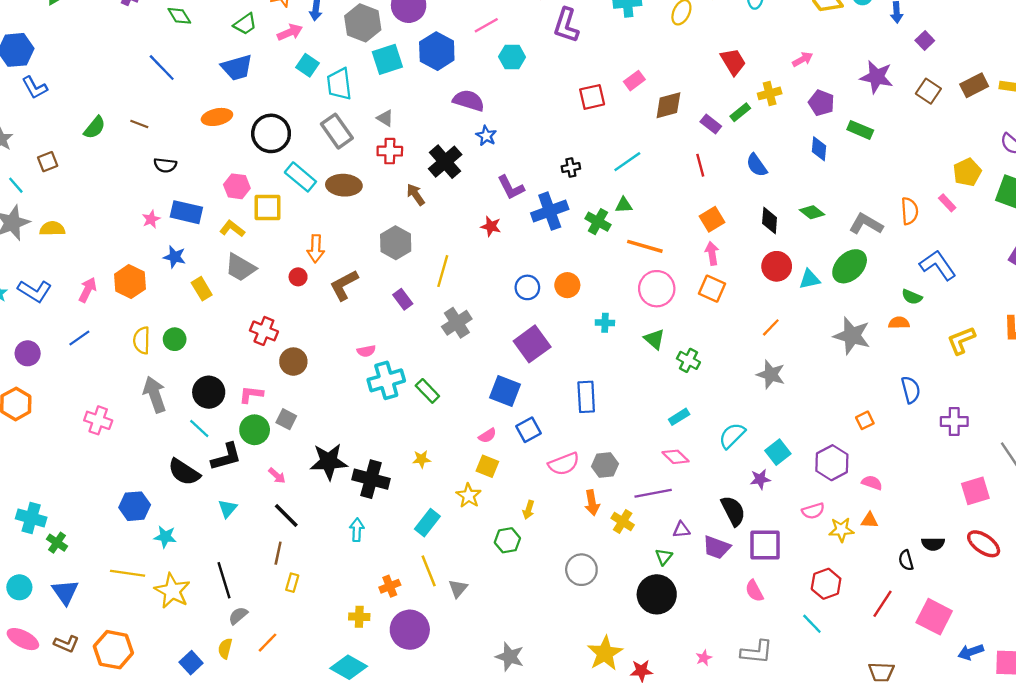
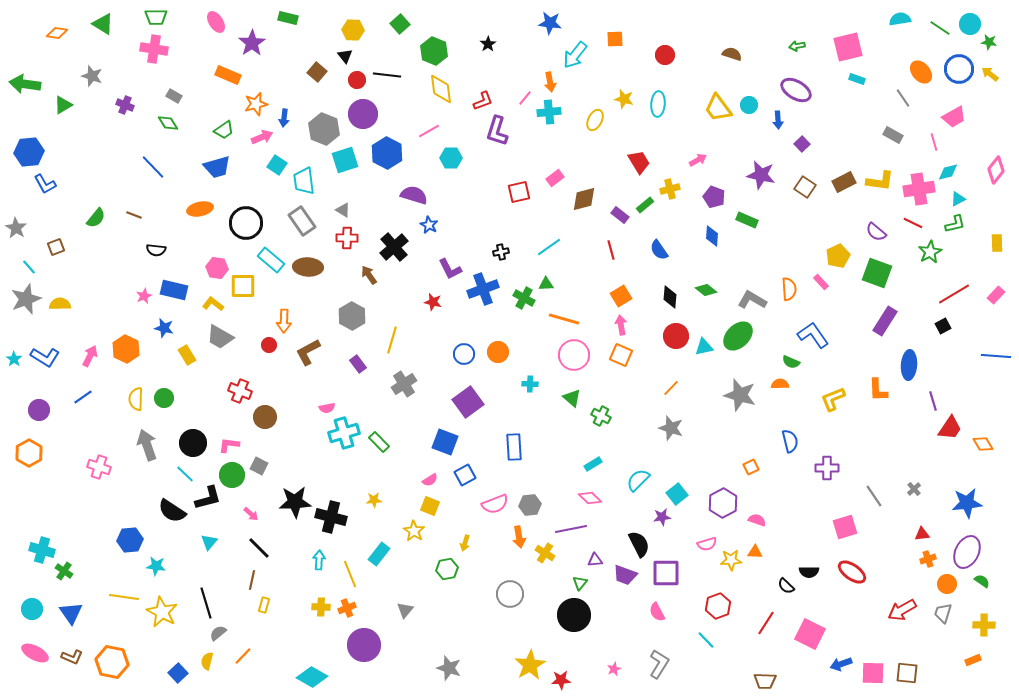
black semicircle: (906, 560) -> (786, 586), turned -30
yellow line: (429, 571) -> (350, 574), moved
yellow cross: (359, 617) -> (321, 607), moved
gray L-shape: (757, 652) -> (659, 664), turned -64

